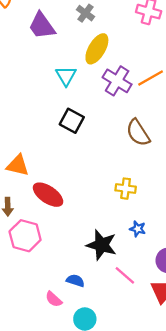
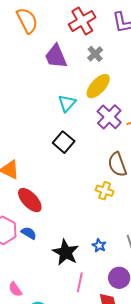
yellow cross: (126, 189) -> (105, 191), moved
pink line: (125, 275) -> (80, 282), turned 48
blue semicircle: (75, 281) -> (29, 233), moved

